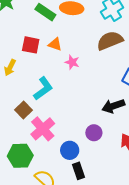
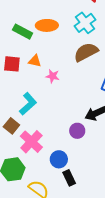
purple circle: (94, 133) -> (77, 131), moved

